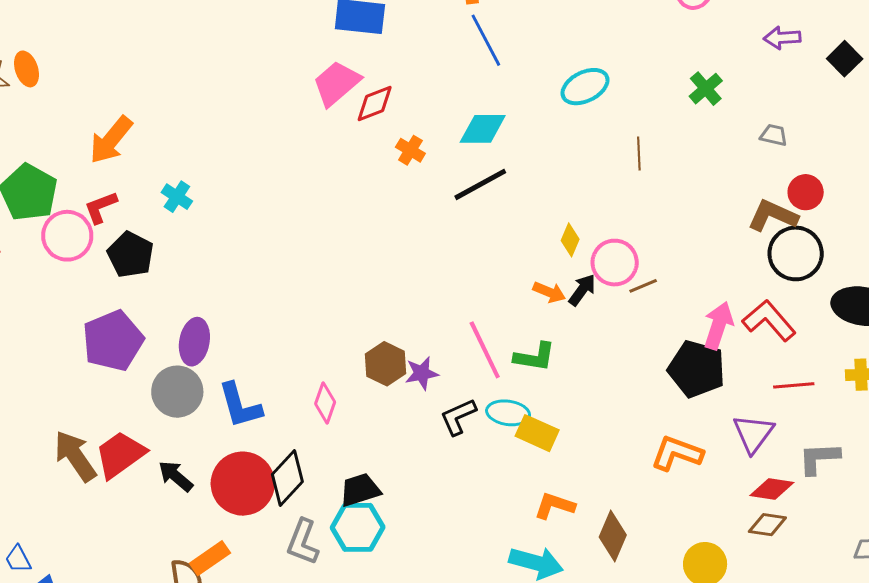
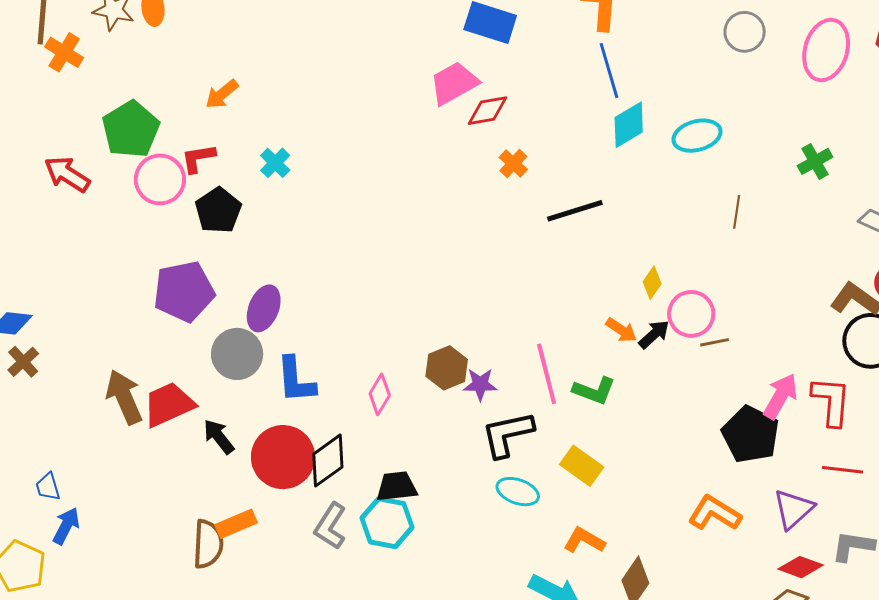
cyan diamond: (483, 129) -> (629, 125), moved, turned -42
orange arrow: (111, 140) -> (222, 94), size x0.7
red L-shape: (769, 320) -> (831, 401), turned 34
cyan ellipse: (508, 413) -> (518, 492), moved
black L-shape: (458, 417) -> (507, 434), size x1.4

